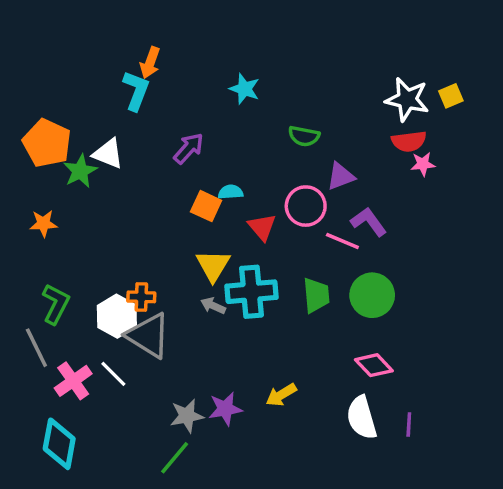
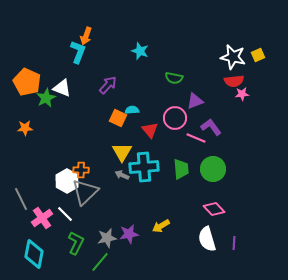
green L-shape: (56, 304) -> (76, 243), moved
gray triangle: (148, 335) -> (85, 192), turned 44

